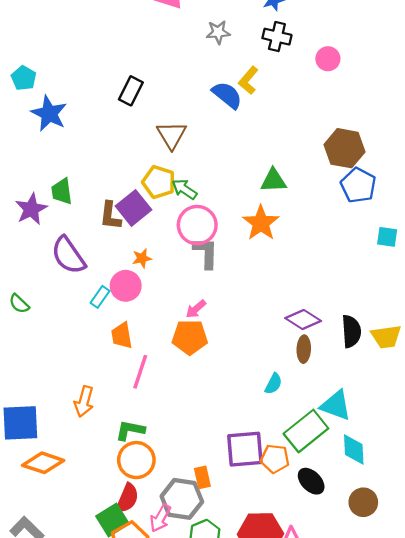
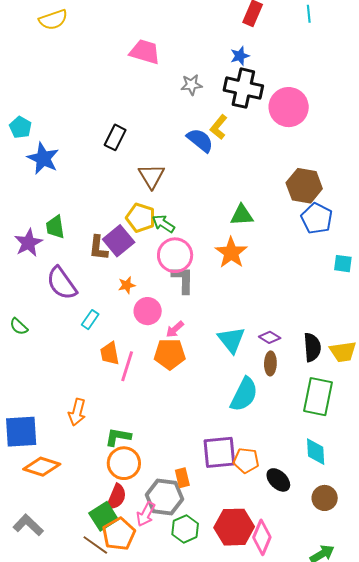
black cross: (277, 37) -> (243, 88), size x1.5
pink circle: (328, 59) -> (289, 107), size x1.8
pink circle: (126, 286) -> (148, 311), moved
purple diamond: (303, 320) -> (270, 337), size x0.7
pink line: (140, 372) -> (127, 366), moved
cyan semicircle: (273, 384) -> (244, 394), size x1.8
cyan triangle: (336, 405) -> (231, 340), moved, turned 32
green rectangle: (306, 431) -> (318, 397), moved, turned -39

